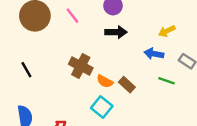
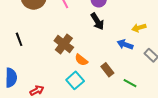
black arrow: (116, 32) -> (97, 21), turned 48
green line: (167, 81) -> (130, 83), moved
brown rectangle: (127, 85) -> (107, 70), moved

